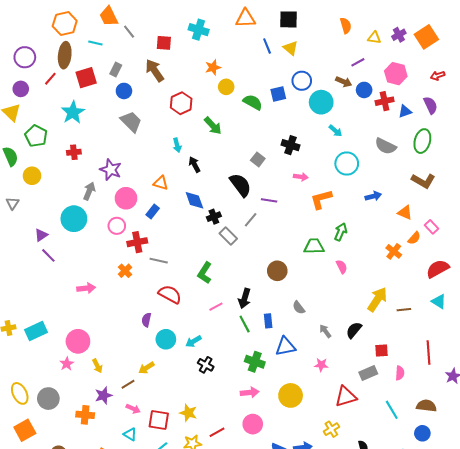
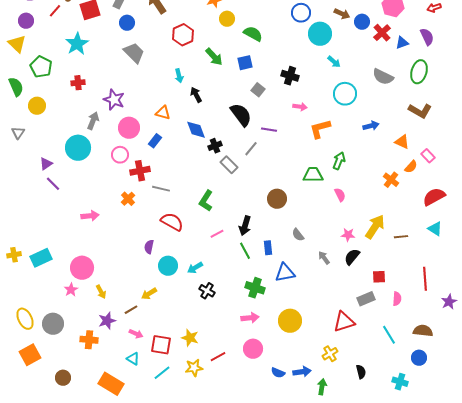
blue square: (278, 94) -> (245, 63), moved
red cross: (385, 101) -> (382, 33), turned -30
pink star: (321, 365) -> (348, 235), moved

